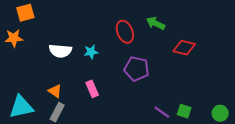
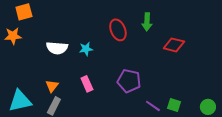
green arrow: (156, 23) -> (147, 22), turned -114
purple pentagon: (137, 69) -> (129, 81), moved
orange triangle: (55, 91) -> (52, 86), turned 32

